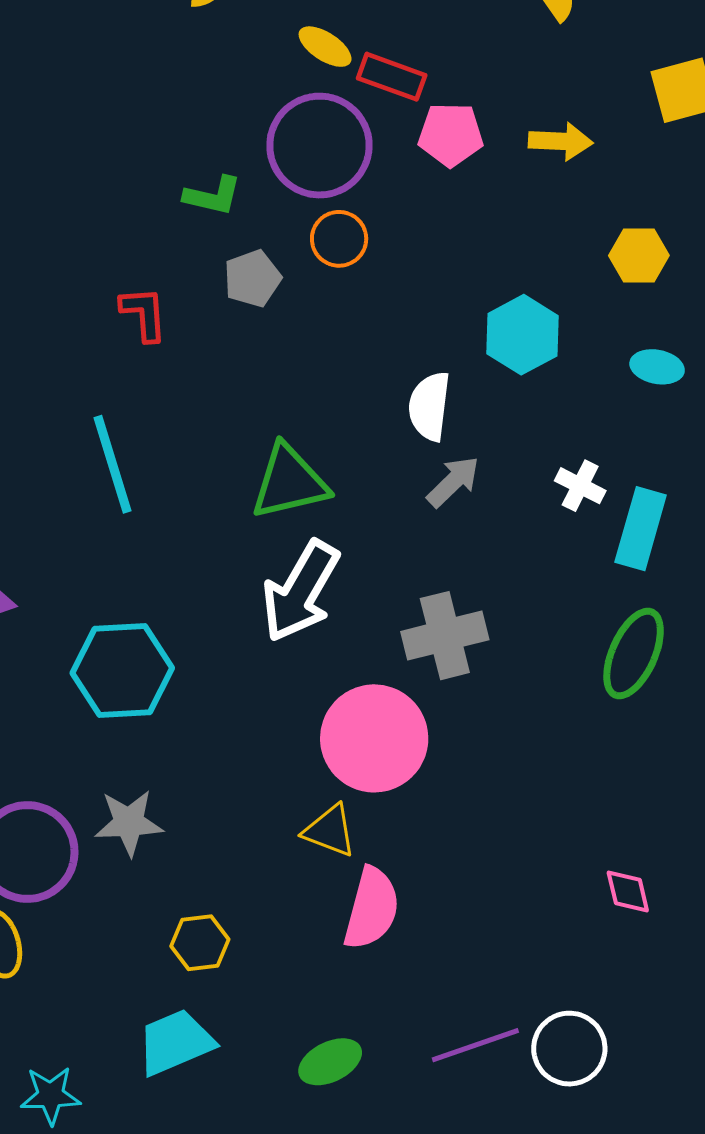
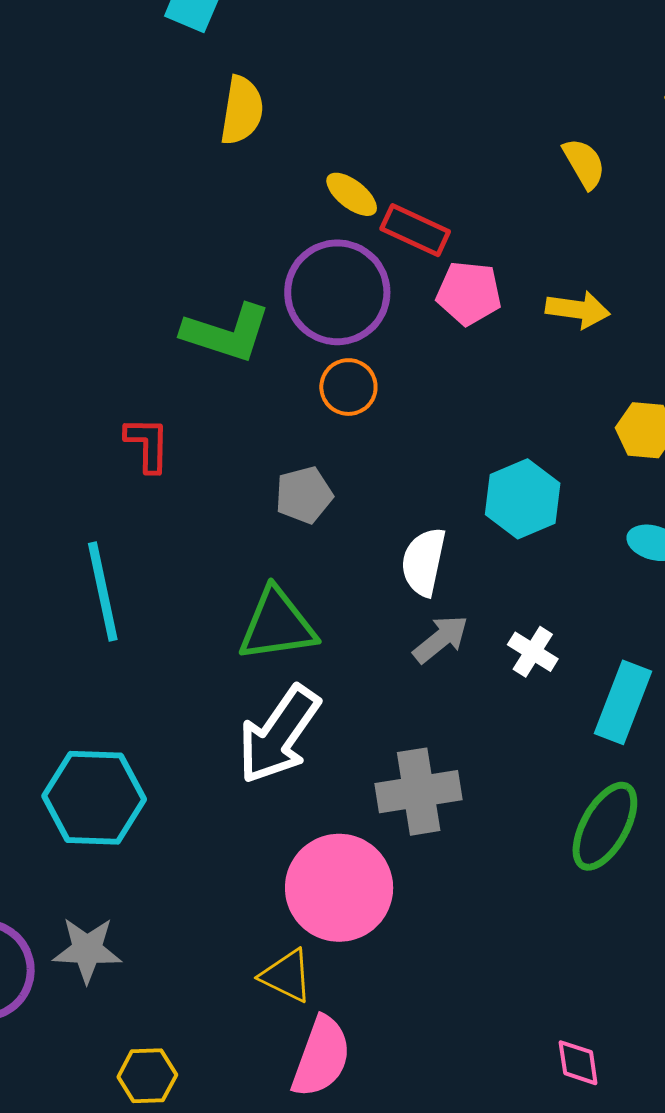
green L-shape: (213, 196) -> (226, 333), size x1.5
gray pentagon: (252, 278) -> (304, 495), moved
white cross: (580, 486) -> (533, 652), moved

